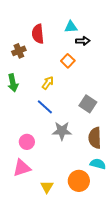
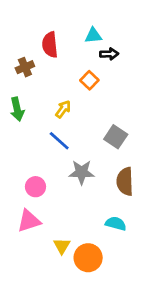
cyan semicircle: (98, 164) -> (116, 224), moved
orange circle: (79, 181) -> (88, 258), moved

